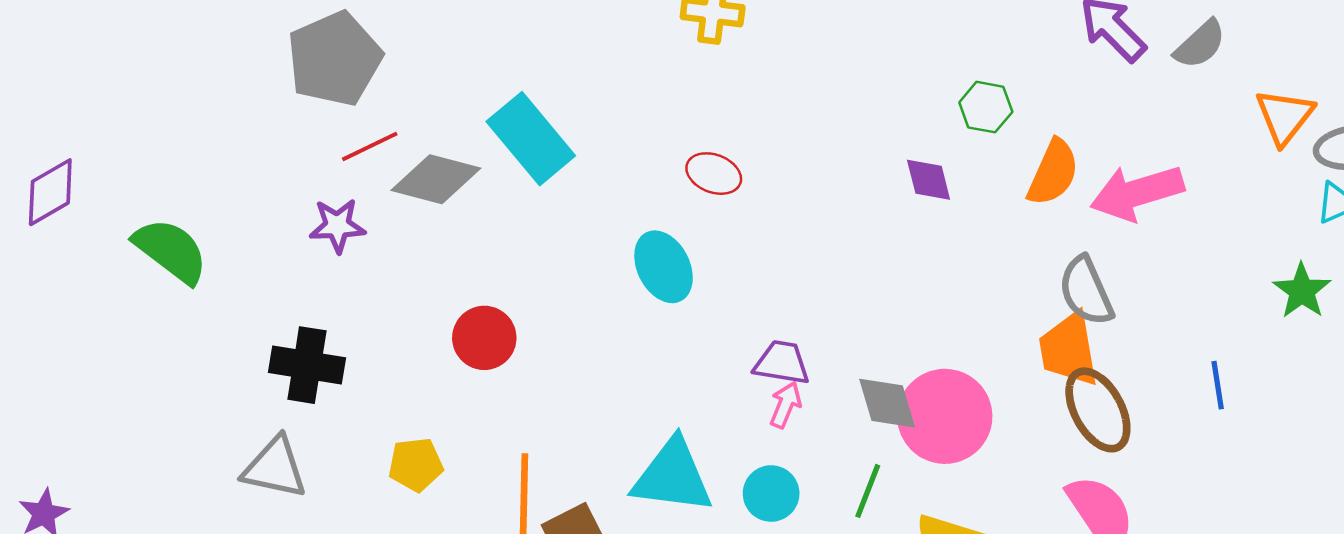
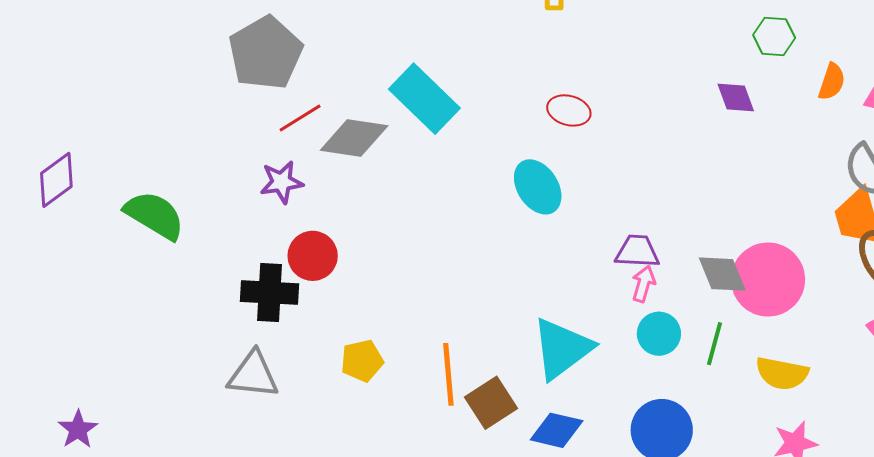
orange semicircle: (1053, 173) -> (832, 82), size x0.7
red circle: (484, 338) -> (313, 256), moved
cyan triangle: (672, 476) -> (562, 348), turned -38
cyan circle: (771, 494) -> (659, 334), moved

